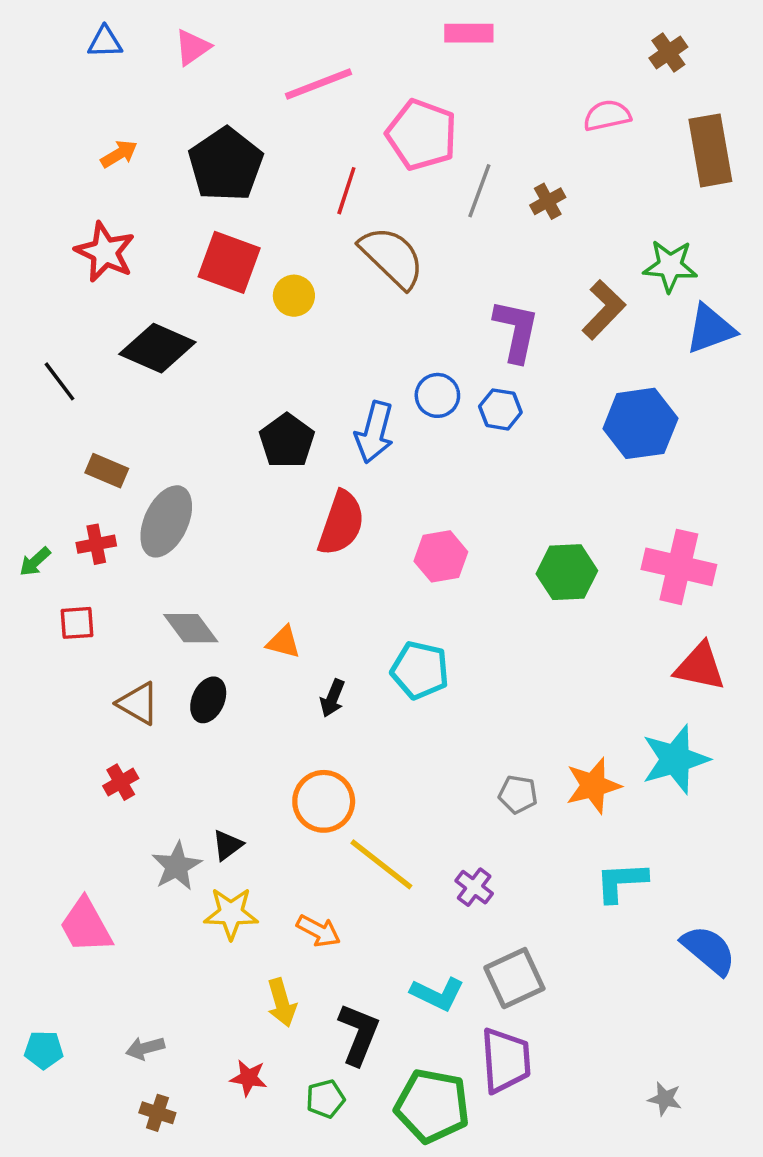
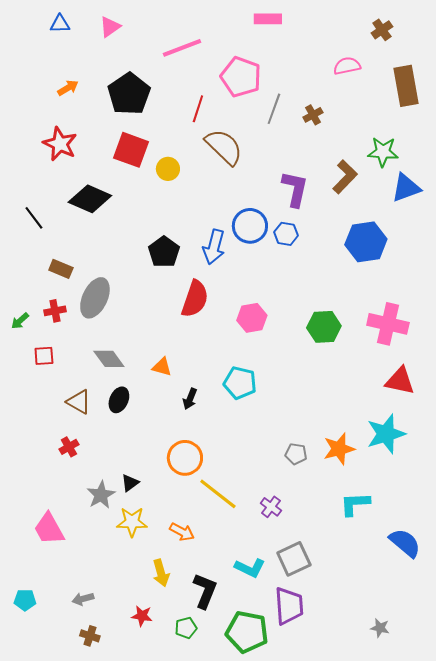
blue circle: (437, 395) -> (250, 226), size x1.4

